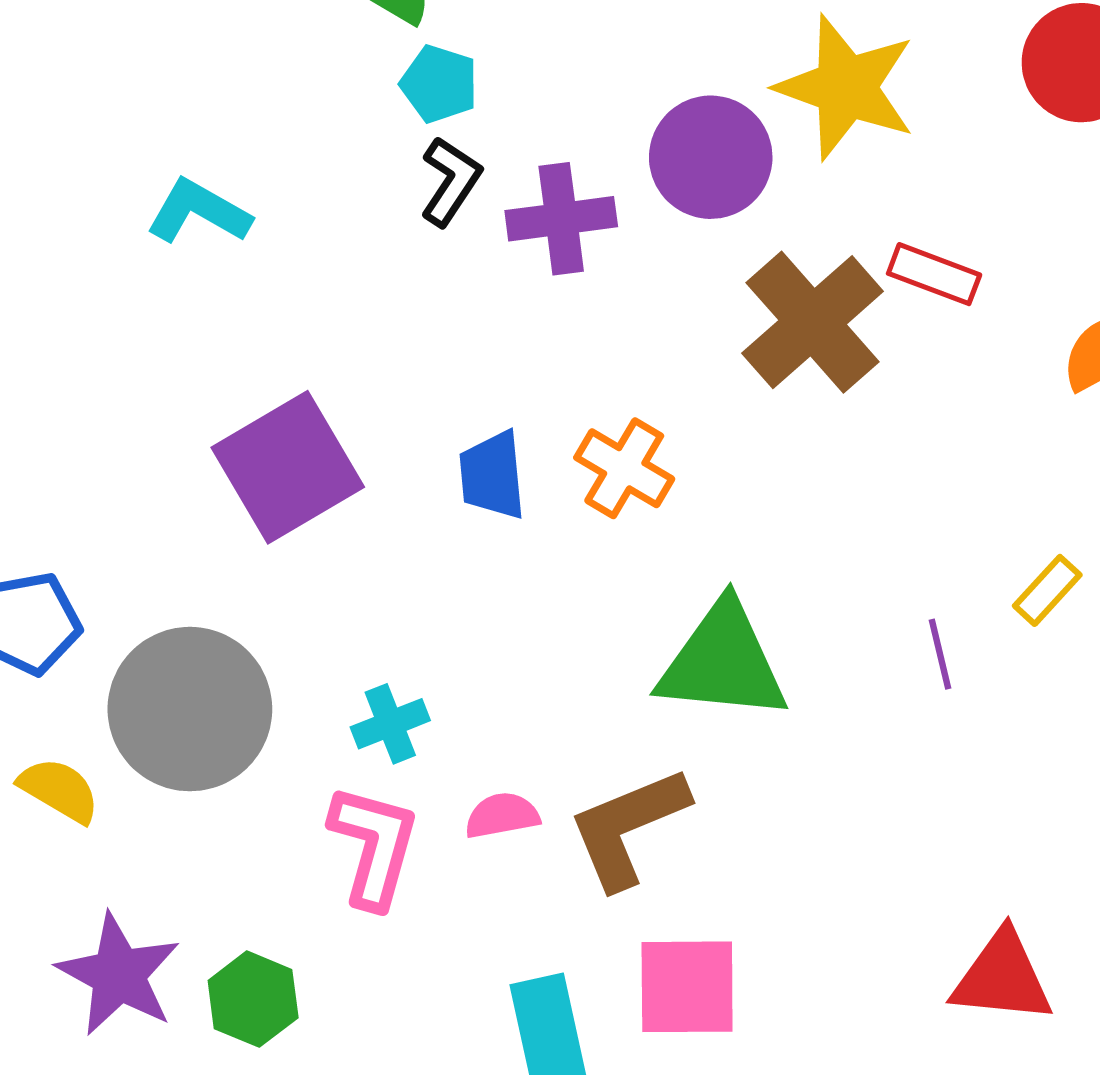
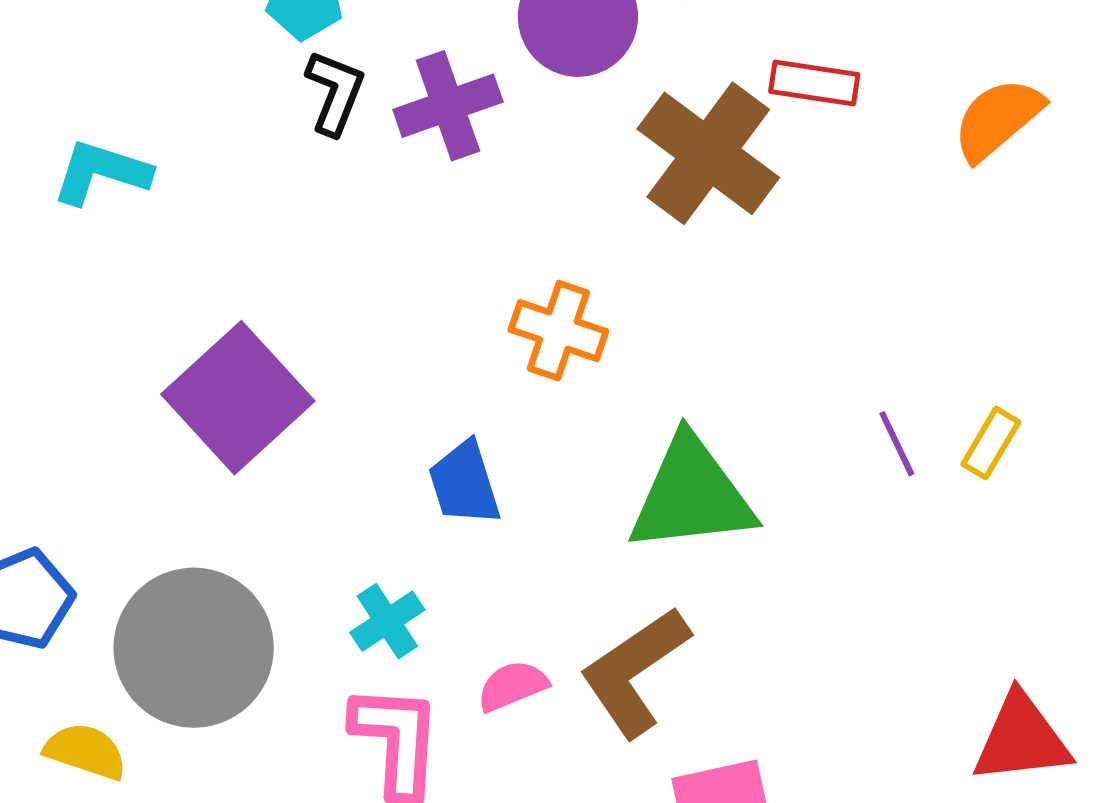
blue trapezoid: (492, 475) -> (464, 483), moved
yellow rectangle: (1047, 590) -> (991, 443), moved

